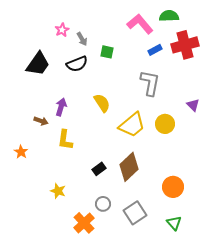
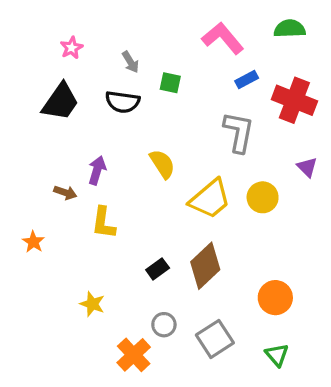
green semicircle: (169, 16) -> (290, 29), moved
pink star: (62, 30) -> (72, 48), moved
red cross: (185, 45) -> (294, 100), moved, turned 36
black semicircle: (77, 64) -> (123, 102), turned 30

